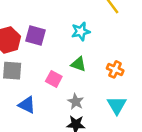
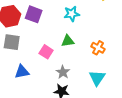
green triangle: (79, 64) -> (68, 41), turned -32
blue triangle: (27, 105) -> (22, 72), turned -42

